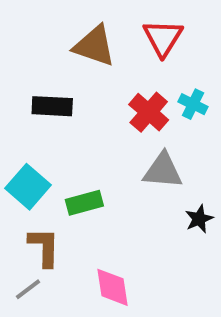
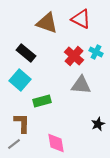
red triangle: (163, 38) -> (81, 19), turned -35
black rectangle: (52, 106) -> (26, 53), turned 36
cyan square: (28, 187) -> (20, 80), moved
black star: (199, 219) -> (98, 124), moved

